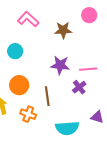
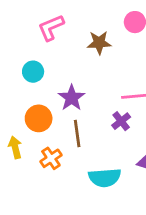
pink L-shape: (28, 19) -> (51, 28), turned -65
purple star: (60, 65) -> (72, 98), moved, turned 30
orange cross: (28, 114) -> (51, 158), turned 35

